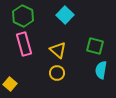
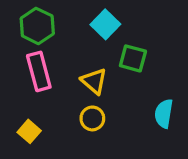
green square: (95, 46) -> (133, 58), moved
yellow square: (10, 84) -> (29, 131), moved

